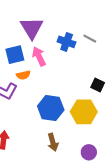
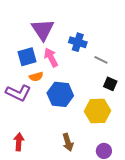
gray line: (90, 39) -> (101, 60), moved
blue hexagon: (51, 108) -> (60, 94), moved

